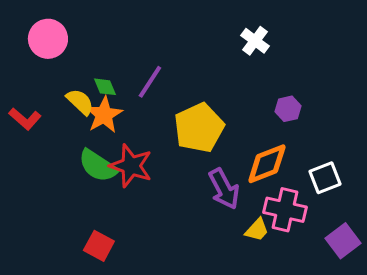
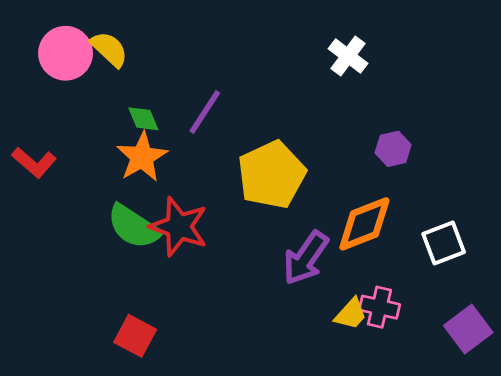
yellow semicircle: (80, 102) -> (109, 49), moved
purple arrow: (224, 189) -> (306, 258), turned 63
pink cross: (285, 210) -> (379, 307), moved, size x0.7

